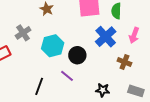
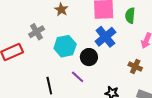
blue cross: (106, 37) -> (105, 37), moved
black line: (39, 86) -> (49, 86), turned -36

